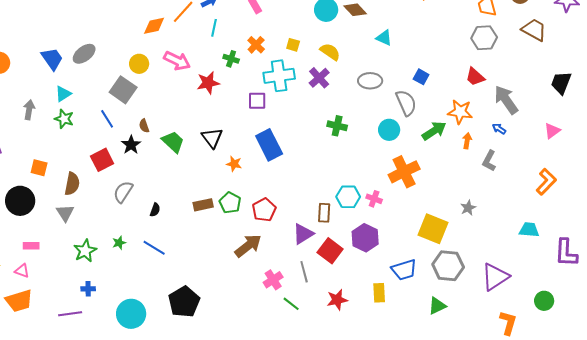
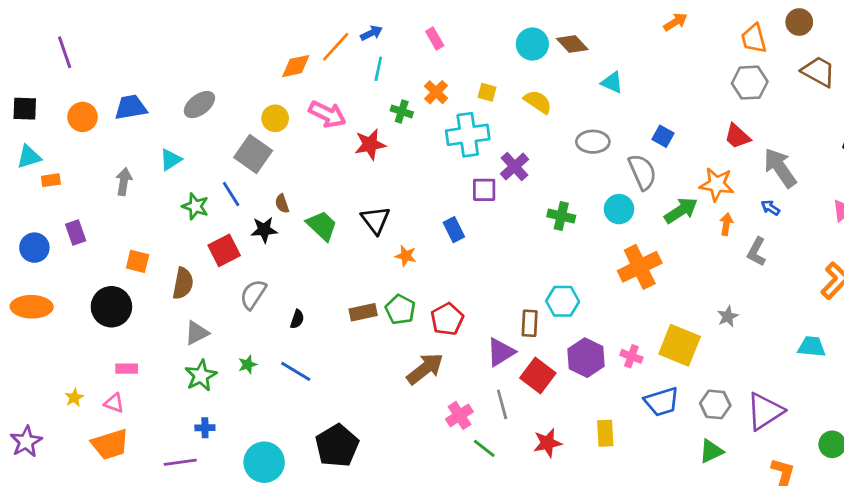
blue trapezoid: (52, 59) -> (131, 107), moved, turned -65
purple cross: (319, 78) -> (514, 166), moved
purple square: (257, 101) -> (484, 190), moved
green star: (64, 119) -> (195, 206), moved
green cross: (337, 126) -> (561, 216), moved
black star: (131, 145) -> (264, 230), turned 30
blue rectangle: (269, 145) -> (454, 230), size x0.6
pink cross: (374, 199) -> (631, 356), moved
gray triangle: (65, 213) -> (197, 333), moved, turned 36
gray hexagon: (448, 266) -> (715, 404), moved, size x0.7
blue trapezoid: (404, 270) -> (662, 402), moved
green triangle: (437, 306) -> (711, 451), moved

